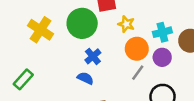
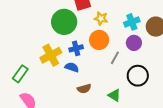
yellow cross: (40, 30) -> (51, 55), moved, turned 35
orange circle: (137, 49) -> (99, 40), moved
blue cross: (93, 56) -> (76, 48), turned 32

